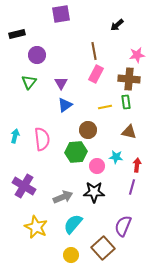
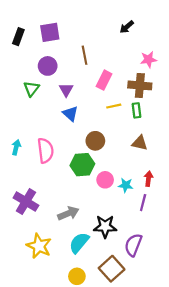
purple square: (61, 14) -> (50, 32), moved
black rectangle: (17, 34) -> (18, 37), turned -56
brown line: (94, 51) -> (84, 55), moved
purple circle: (37, 55) -> (48, 66), moved
blue triangle: (65, 105) -> (70, 114), turned -42
yellow line: (105, 107) -> (114, 106), moved
cyan star: (116, 157) -> (126, 185), moved
black star: (94, 192) -> (105, 226), moved

